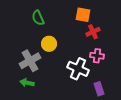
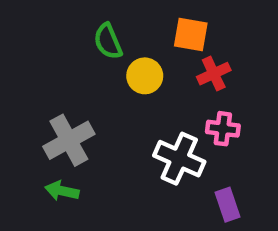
green semicircle: (38, 18) -> (108, 41), moved
yellow circle: (49, 44) -> (145, 76), moved

